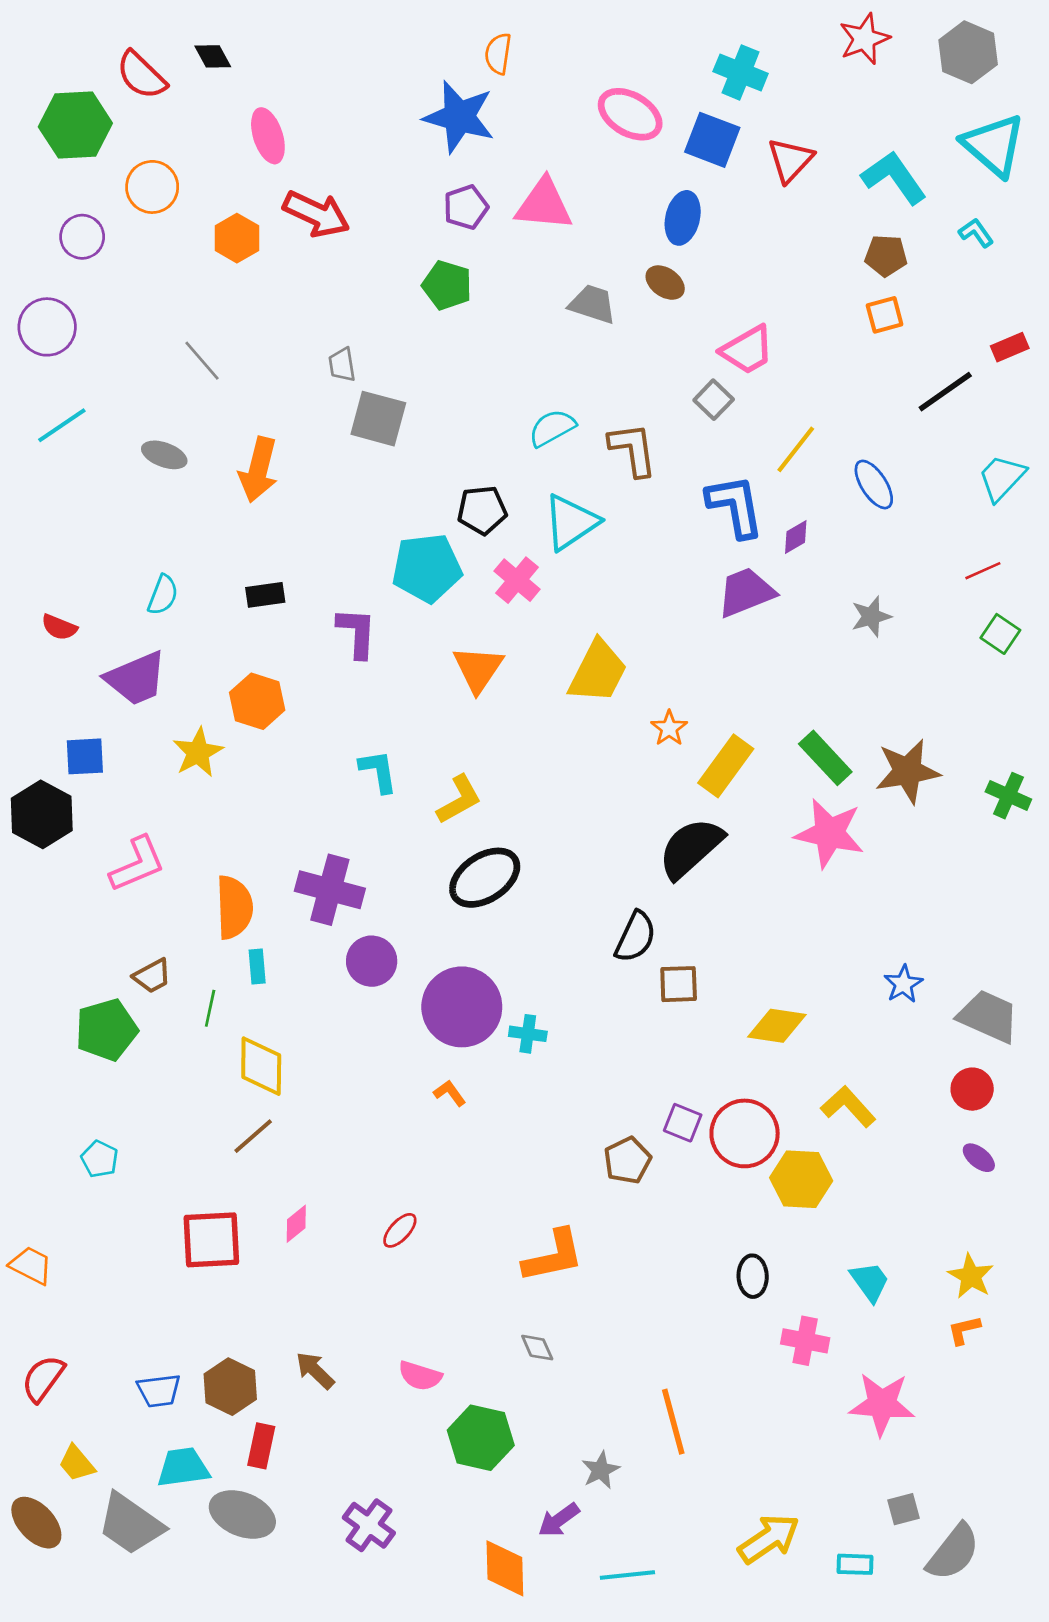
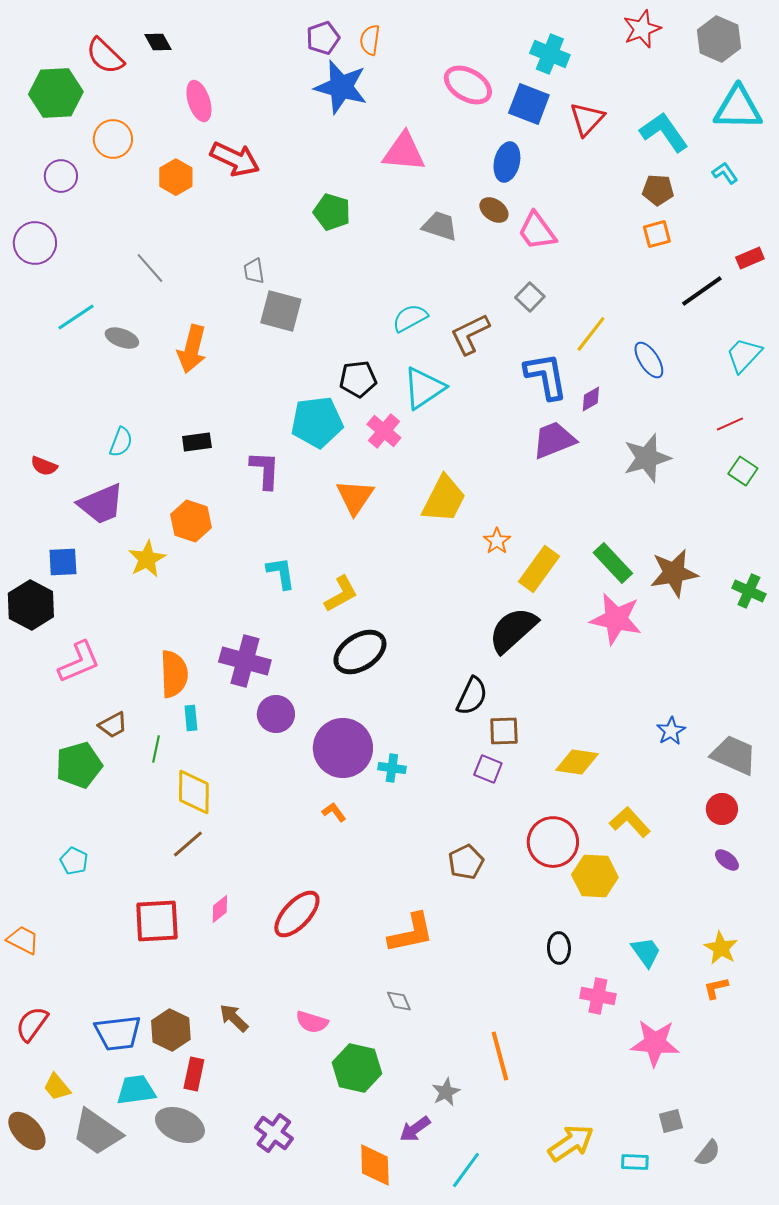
cyan triangle: (994, 145) -> (738, 108), turned -40
purple pentagon: (466, 207) -> (323, 38), moved
pink trapezoid: (747, 350) -> (537, 231), moved, turned 84
cyan line: (62, 425) -> (76, 317), moved
brown L-shape: (633, 449) -> (470, 334), turned -108
gray star: (871, 616) -> (647, 458), size x1.6
pink L-shape: (137, 864) -> (79, 662), moved
purple square: (683, 1123) -> (488, 769), moved
red ellipse: (400, 1230) -> (297, 914), size x1.8
blue trapezoid: (159, 1391) -> (118, 1033), size x1.4
gray semicircle: (953, 1552) -> (708, 1153), size x0.6
cyan line: (627, 1575) -> (466, 1170), turned -48

